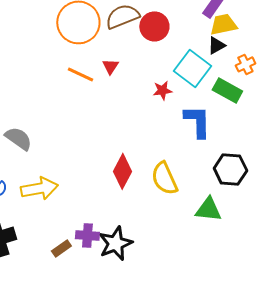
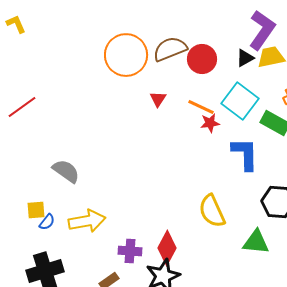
black triangle: (216, 45) -> (245, 58), moved
orange line: (80, 74) -> (201, 107), moved
red diamond: (122, 171) -> (167, 248), moved
purple cross: (87, 235) -> (130, 251), moved

